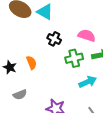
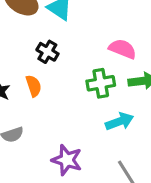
black cross: (54, 39) -> (47, 52), moved

